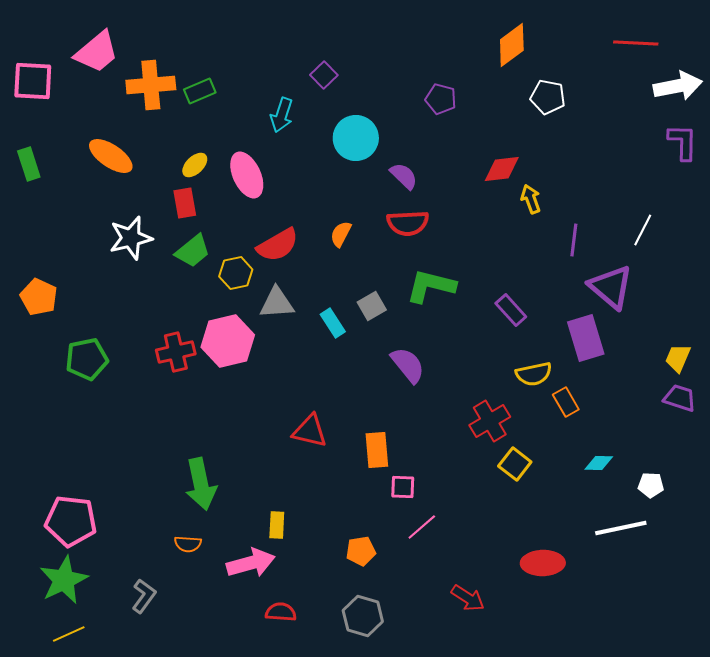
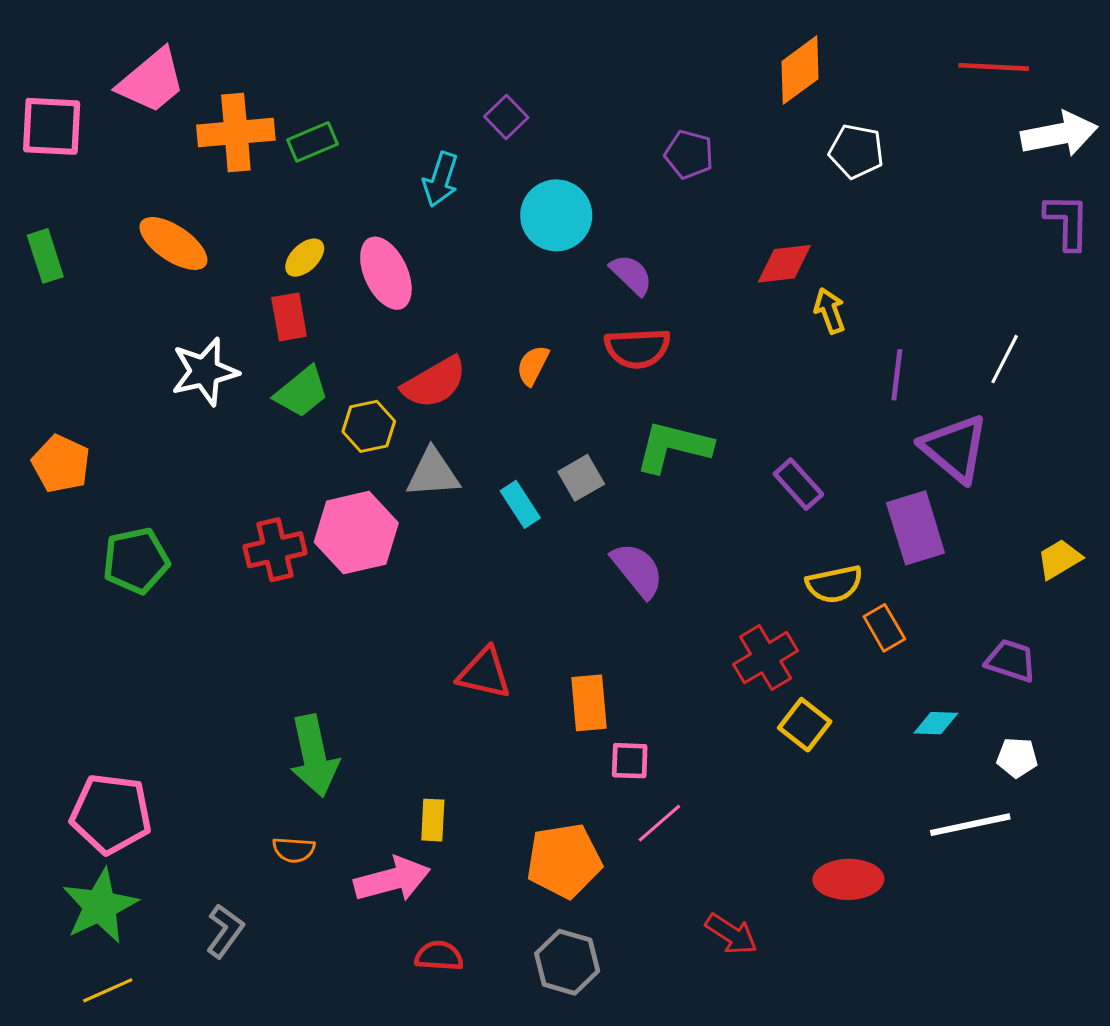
yellow trapezoid: (678, 358) -> (1059, 559), turned 36
purple trapezoid: (680, 398) -> (1011, 661), moved
orange pentagon: (361, 551) -> (564, 861), size x1.6

